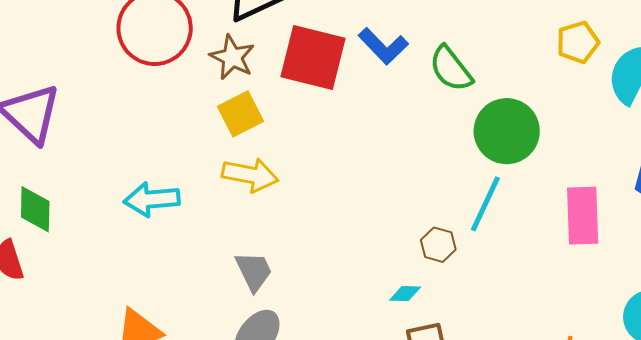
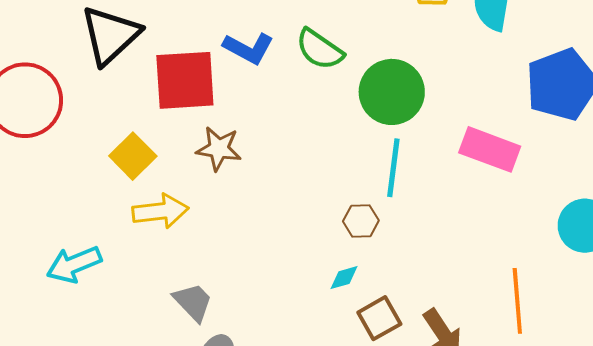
brown star: (232, 57) -> (219, 149), moved
pink rectangle: (583, 216) -> (490, 149), turned -50

